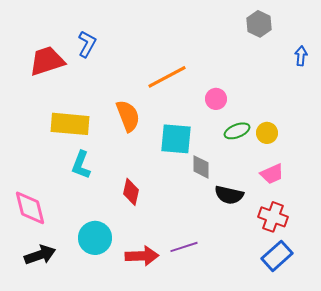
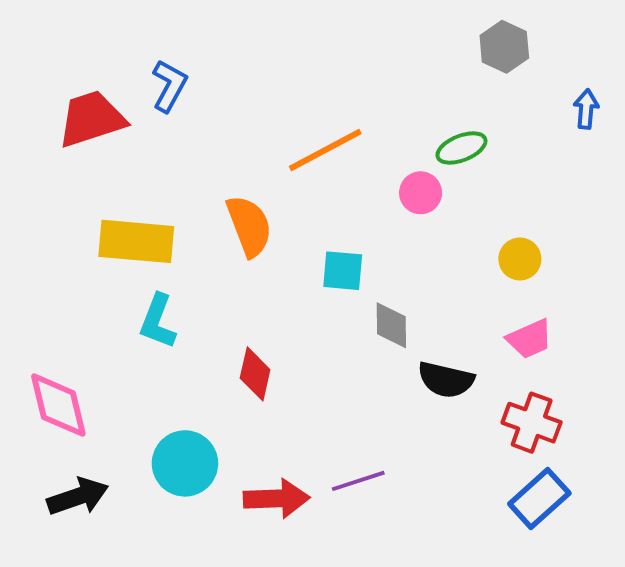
green ellipse: (237, 131) -> (461, 148), moved
cyan square: (176, 139) -> (343, 271), size x0.7

